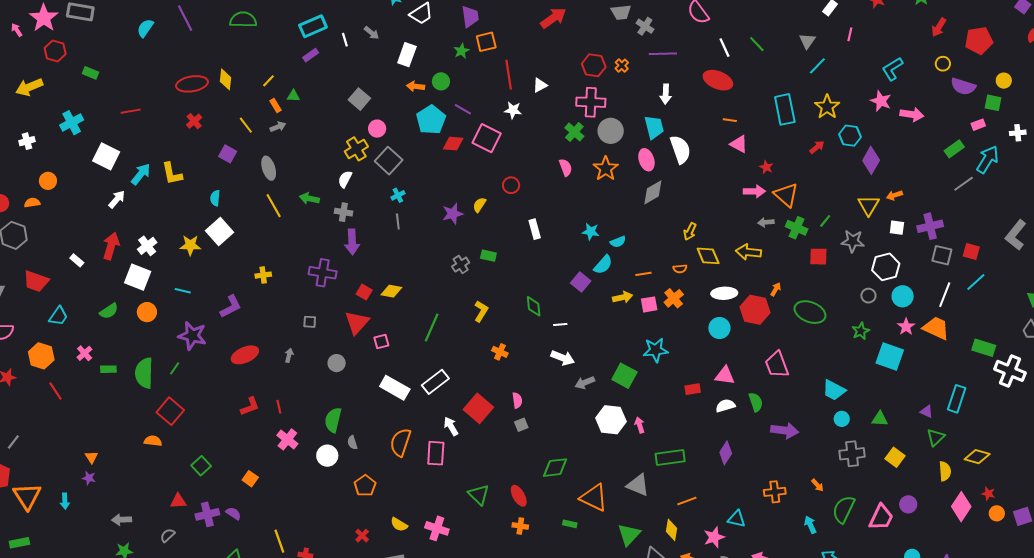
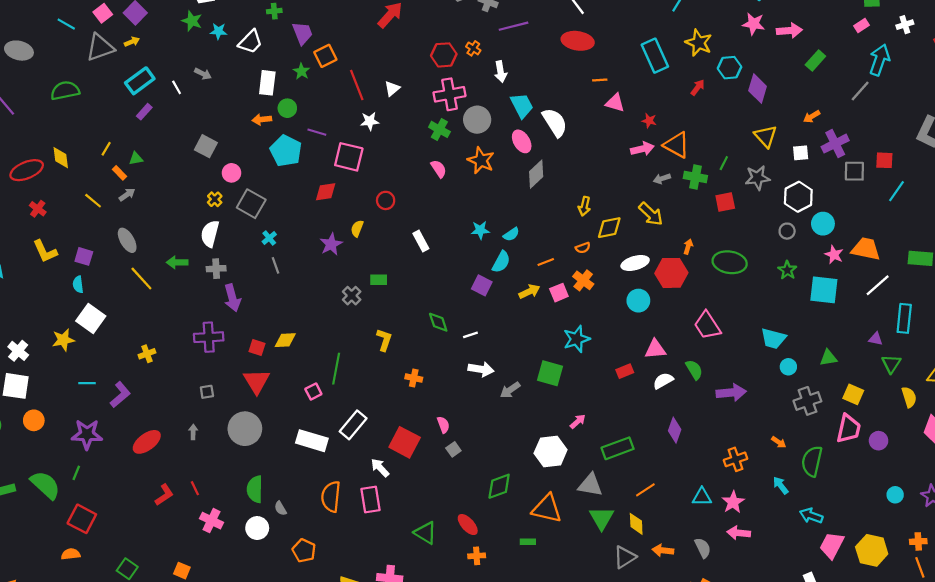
white rectangle: (407, 55) -> (267, 83), moved
white arrow: (666, 94) -> (501, 72), moved
red diamond: (453, 144) -> (326, 192), moved
yellow cross: (356, 149) -> (215, 199), size x0.6
green rectangle: (954, 149) -> (815, 60), moved
purple square: (228, 154) -> (84, 256), moved
yellow L-shape: (172, 174) -> (45, 251), moved
white semicircle: (345, 179) -> (210, 234), size x1.4
orange arrow: (894, 195) -> (812, 117), moved
yellow arrow: (749, 252) -> (651, 214), turned -130
yellow diamond: (708, 256) -> (609, 228), turned -65
cyan line: (183, 291) -> (87, 383), moved
white line: (945, 295) -> (878, 285), moved, turned 40
pink square: (381, 342) -> (313, 391), moved
gray circle: (337, 363) -> (245, 429), size x1.8
green semicircle: (144, 373) -> (45, 485), turned 144
white hexagon: (611, 420) -> (551, 452), moved
pink arrow: (640, 425) -> (578, 421), turned 77
pink trapezoid: (881, 517) -> (849, 429), moved
green triangle: (629, 535) -> (602, 518), moved
pink star: (714, 537) -> (733, 502), moved

